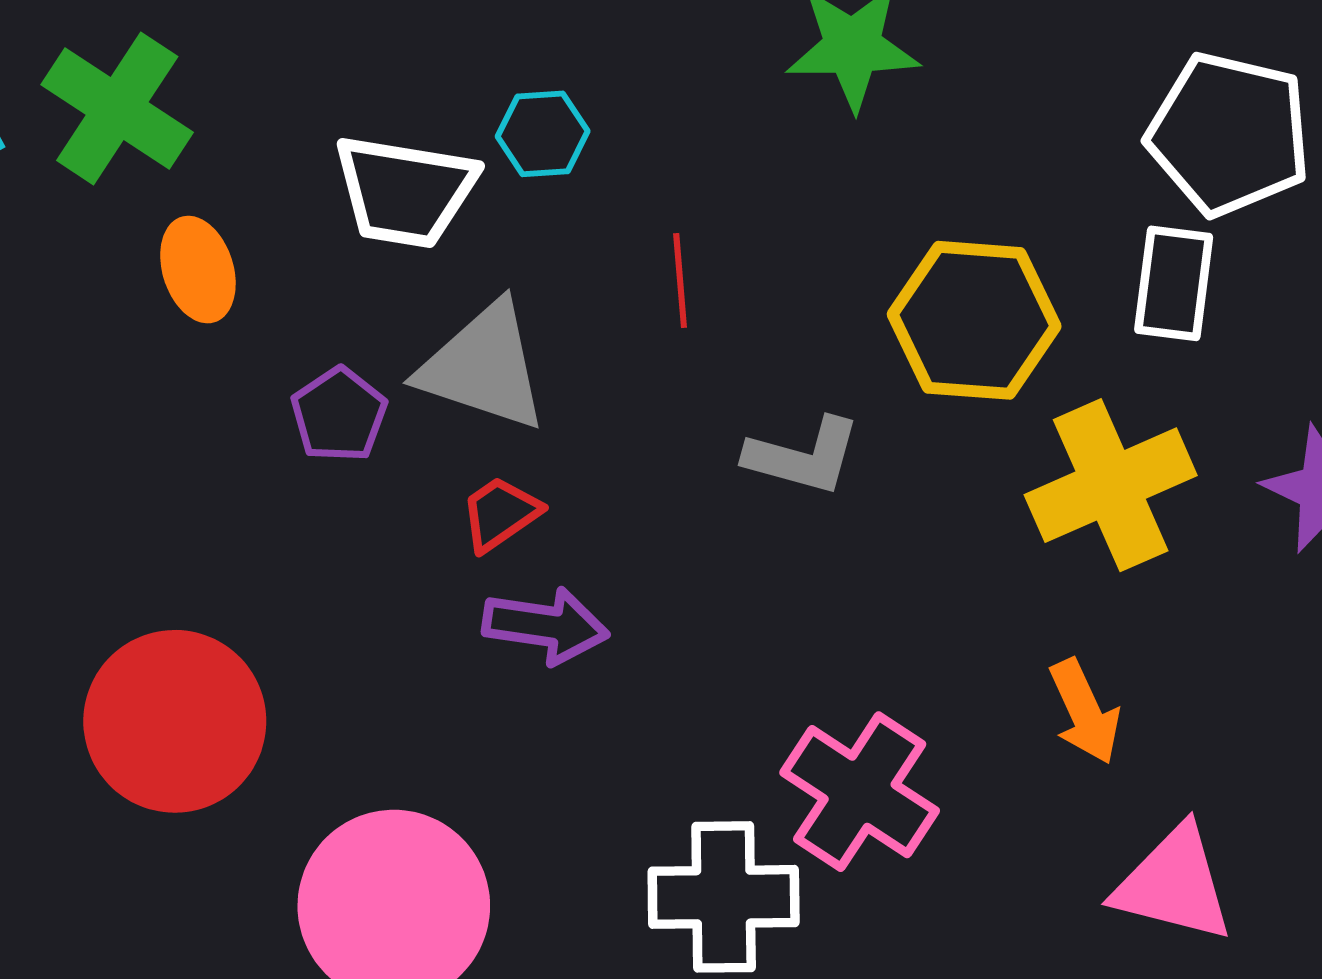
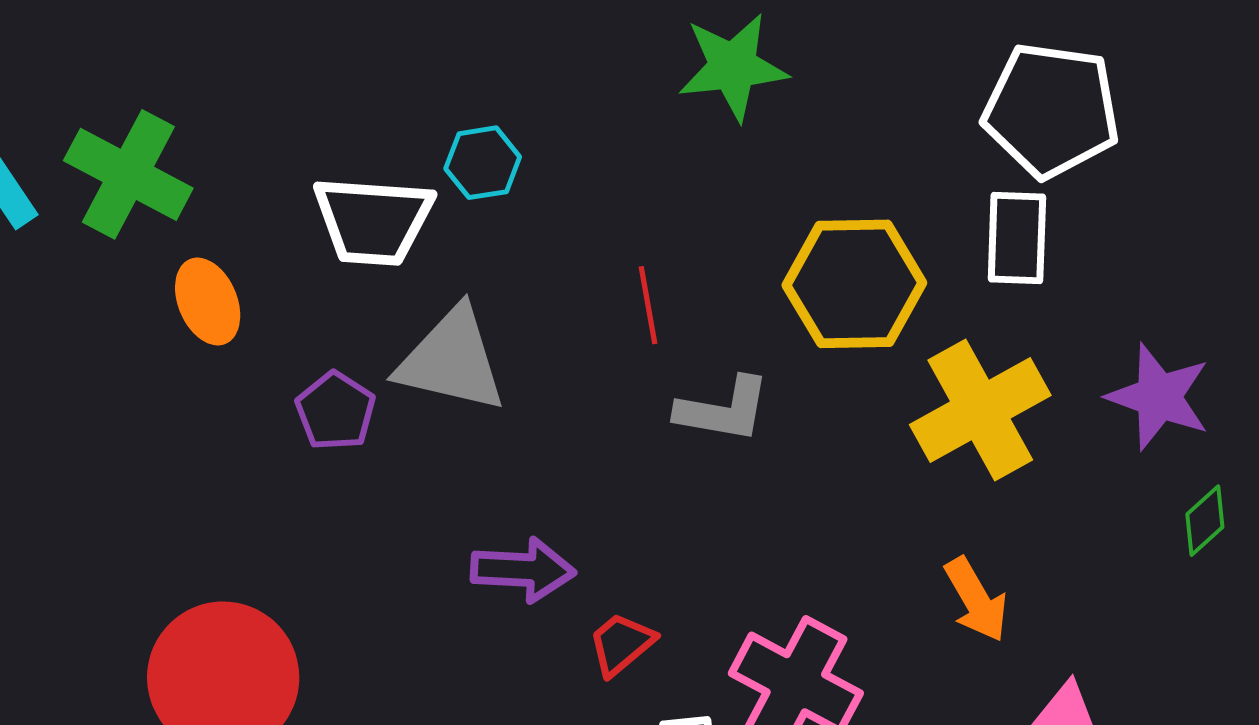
red line: (680, 281) -> (648, 305), moved
red trapezoid: (500, 514) -> (621, 644), moved

